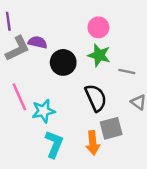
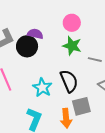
purple semicircle: (38, 42) -> (35, 34), moved
black circle: (63, 62) -> (27, 46), moved
cyan star: (43, 111) -> (42, 88), moved, turned -30

